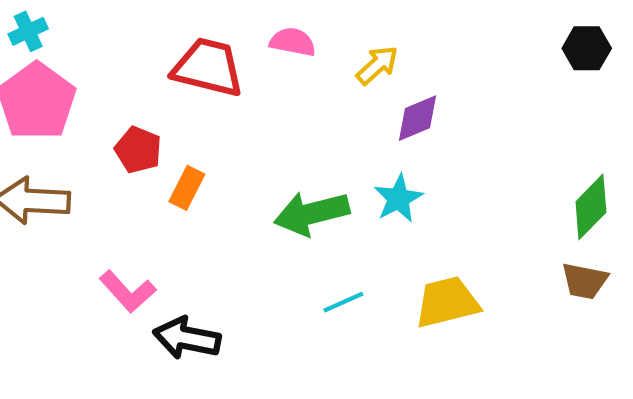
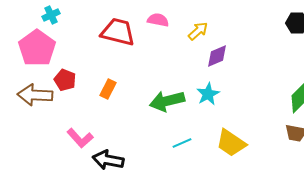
cyan cross: (28, 31) -> (51, 15), moved
red pentagon: (138, 150) -> (65, 80), moved
yellow trapezoid: (447, 302) -> (231, 143), turned -132

